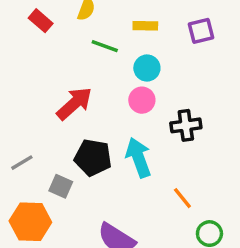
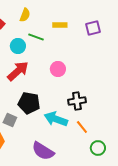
cyan circle: (147, 68) -> (18, 46), moved
black cross: (186, 125) -> (77, 101), moved
cyan arrow: (139, 158) -> (56, 119), moved, turned -50

